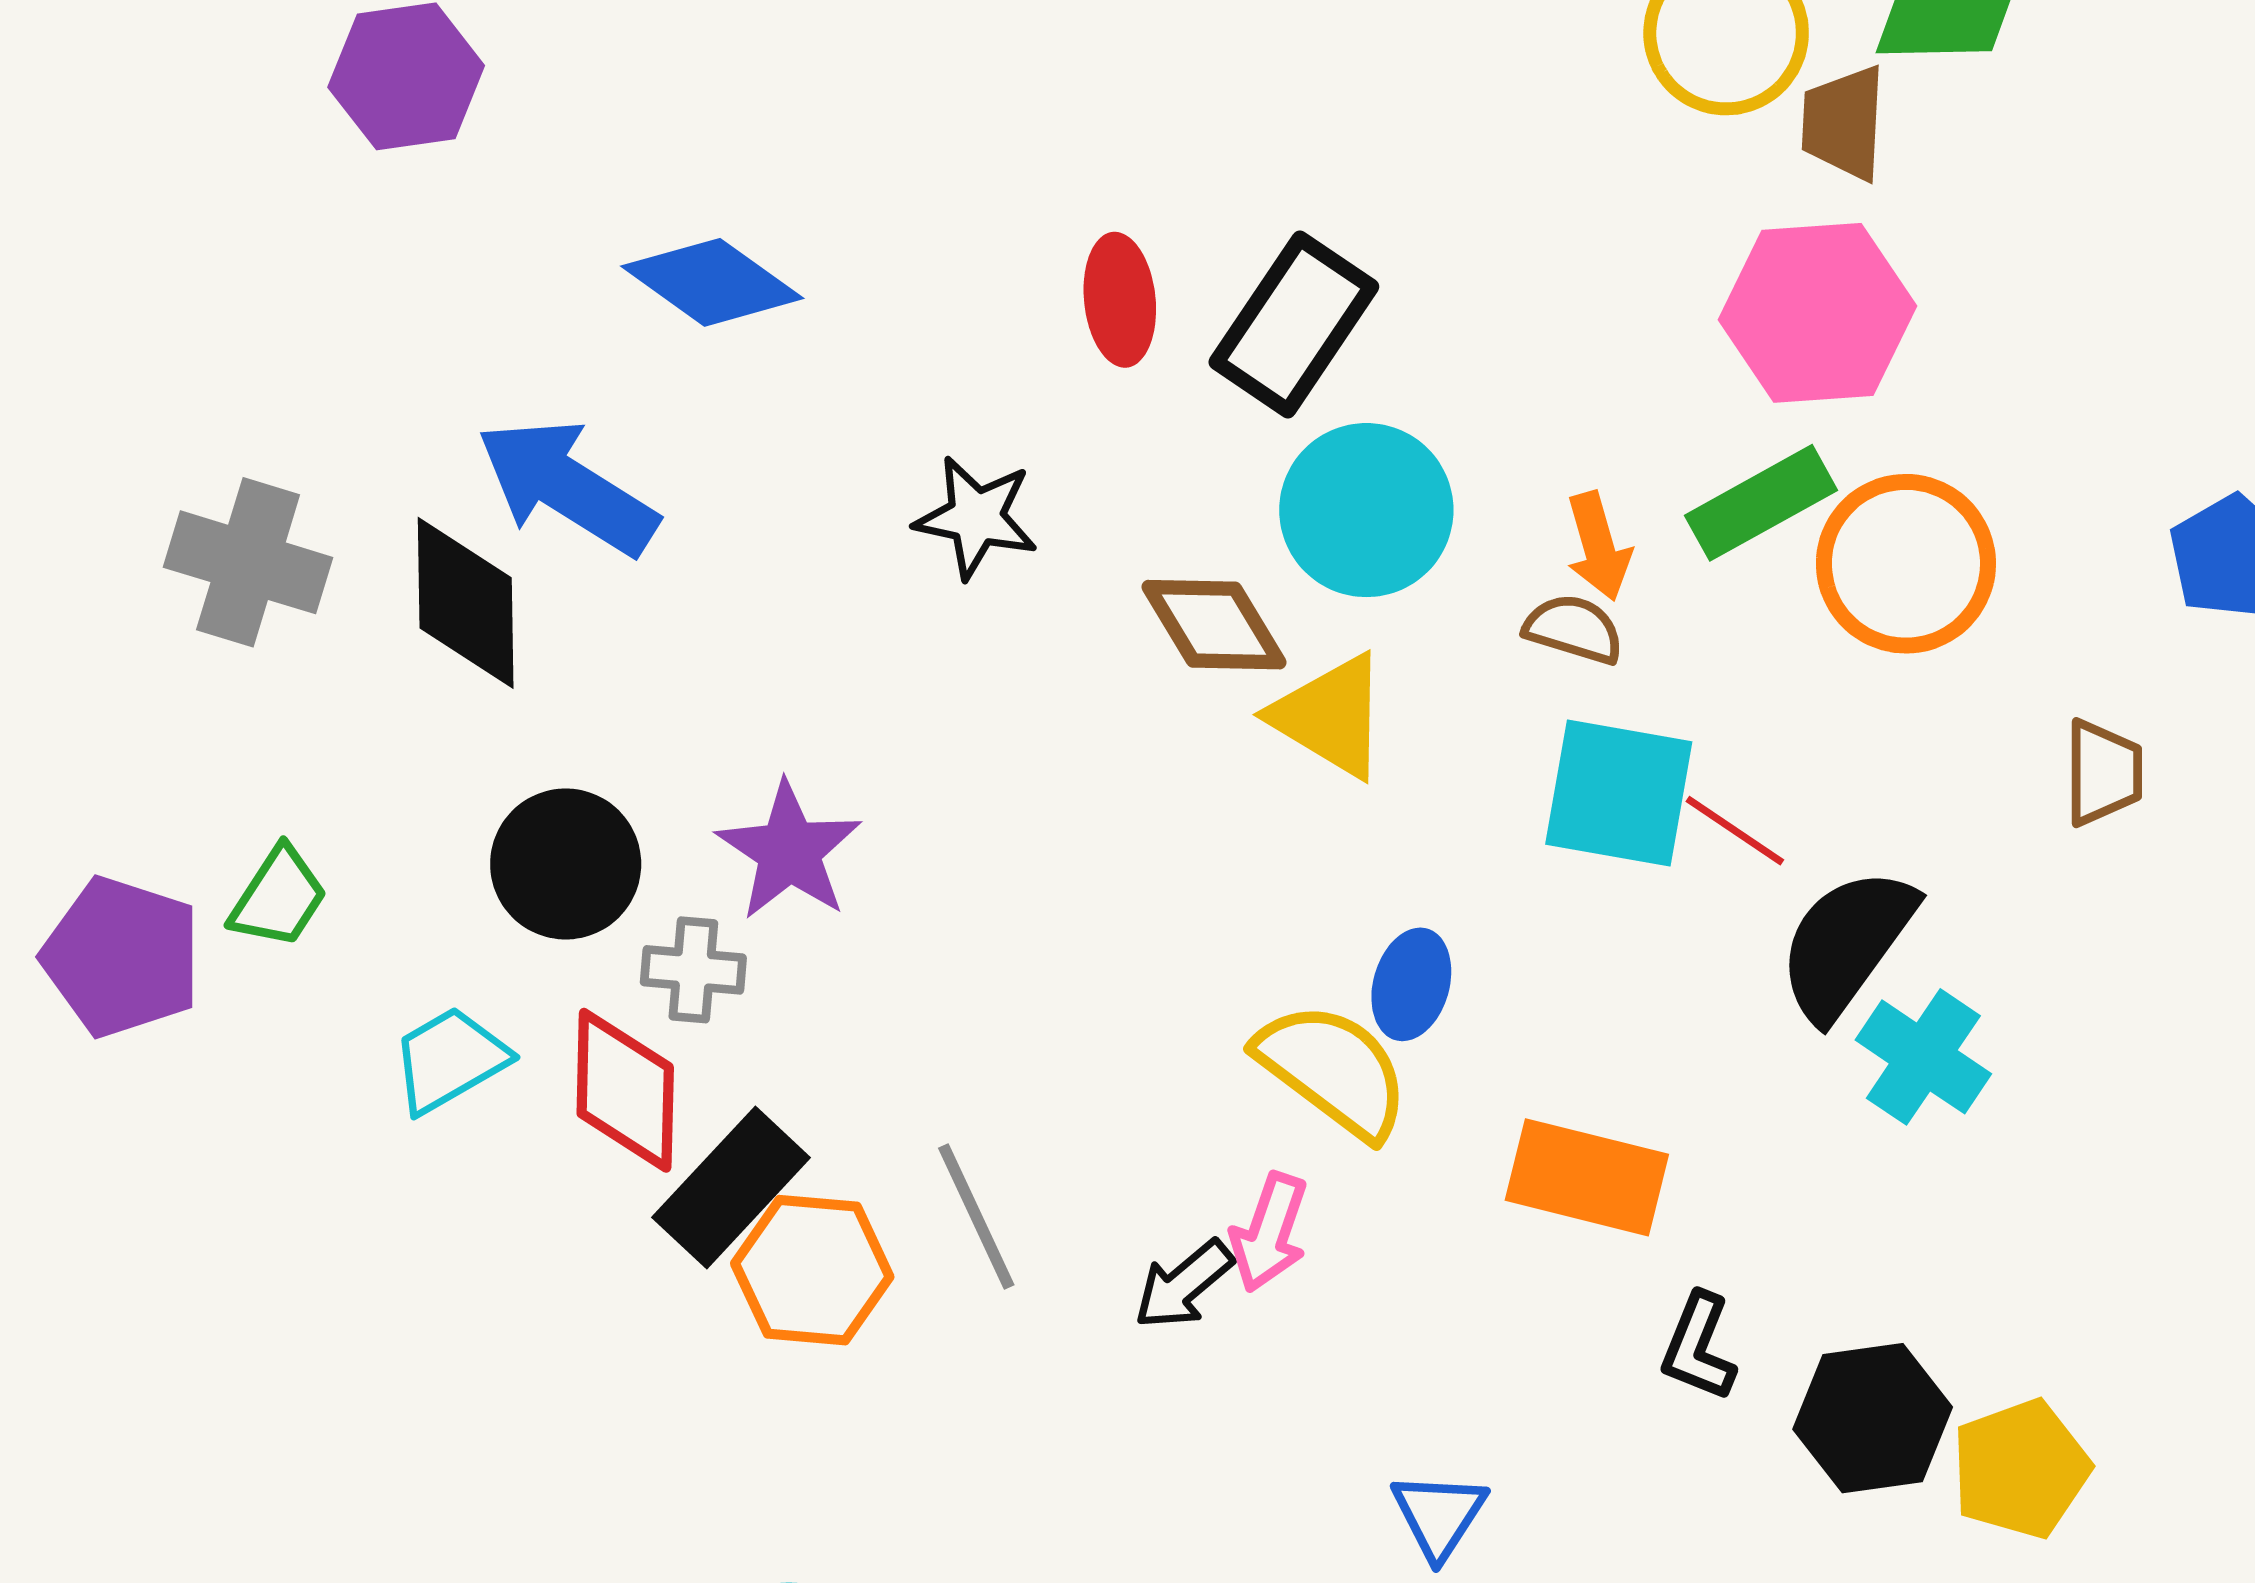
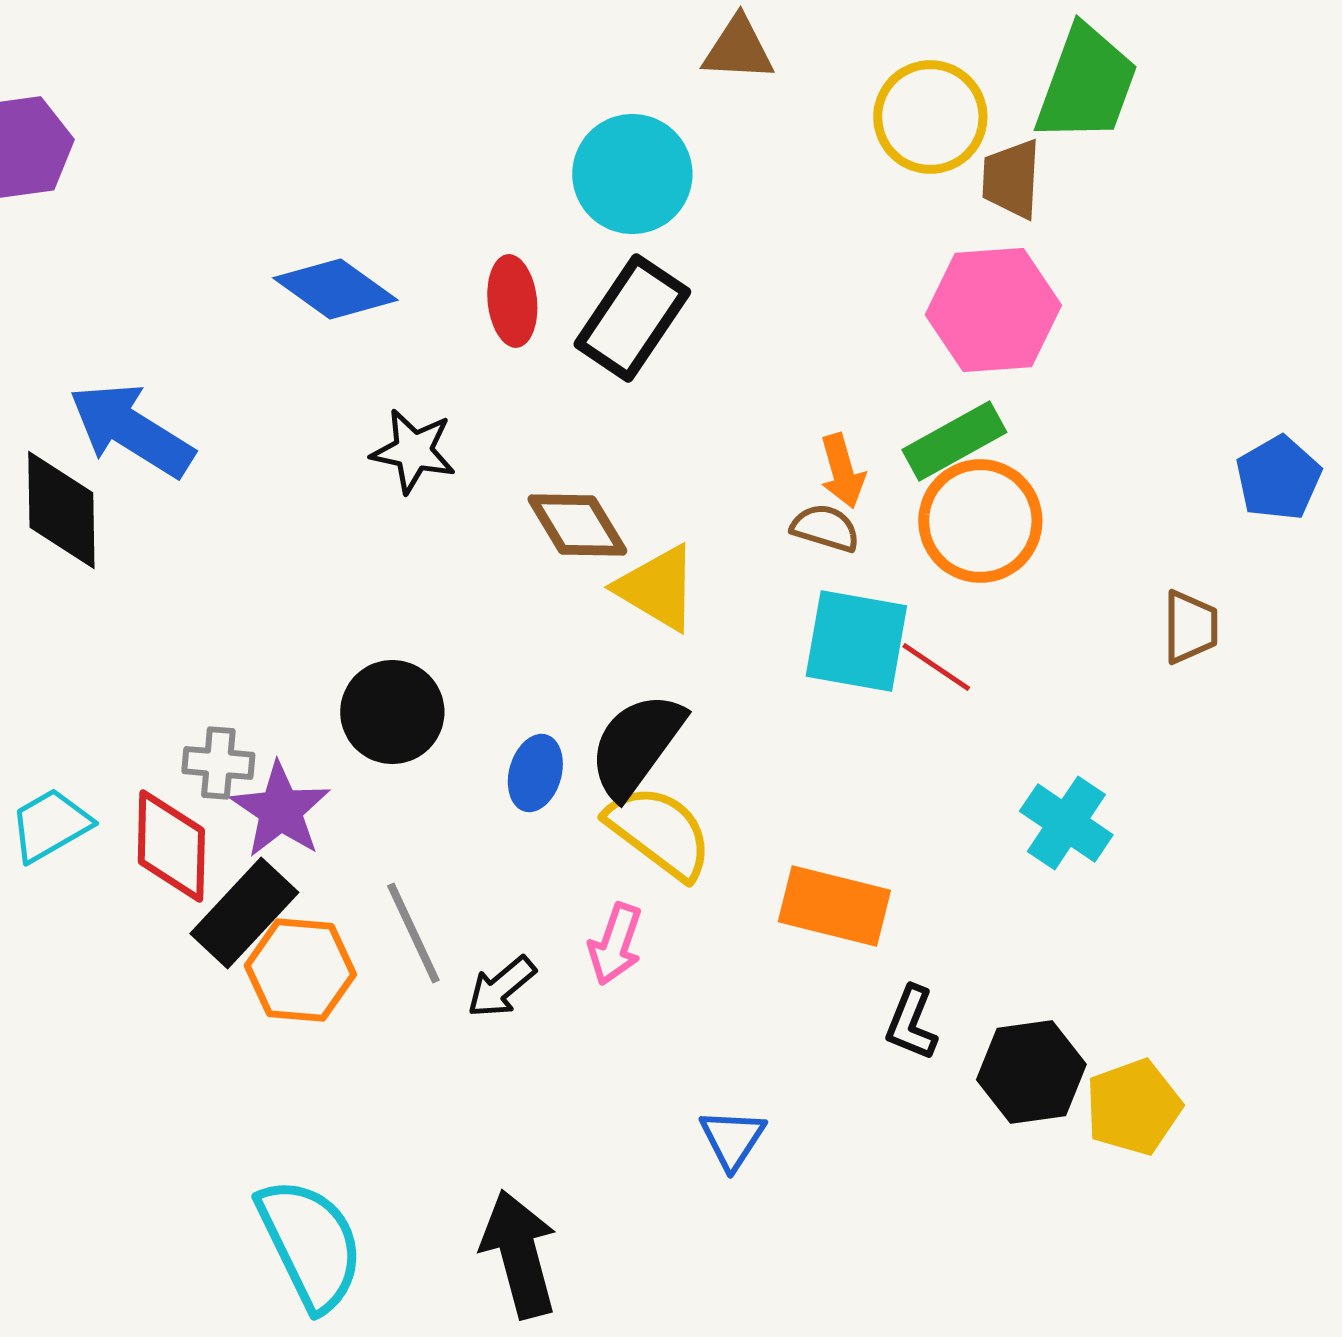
blue diamond: (712, 282) -> (335, 289), moved
cyan circle: (1366, 510) -> (632, 174), moved
orange circle: (1906, 564) -> (980, 521), moved
purple star: (789, 851) -> (280, 810), moved
black circle: (566, 864) -> (392, 712), moved
black semicircle: (1846, 944) -> (636, 745), moved
blue ellipse: (1411, 984) -> (535, 773), moved
black arrow: (1184, 1285) -> (501, 987), moved

